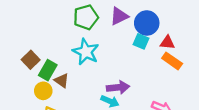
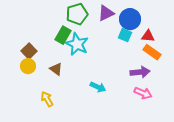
green rectangle: (48, 70) -> (63, 35), moved
purple arrow: (118, 87) -> (140, 72), moved
yellow circle: (43, 91) -> (28, 66), moved

